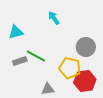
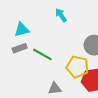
gray rectangle: (20, 61) -> (20, 48), moved

